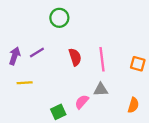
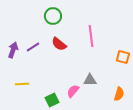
red semicircle: (75, 57) -> (59, 44), moved, turned 147
pink line: (102, 59) -> (91, 36), moved
yellow line: (25, 83) -> (22, 84), moved

